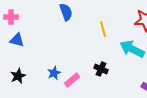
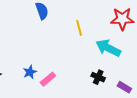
black cross: (101, 69) -> (98, 77), moved

